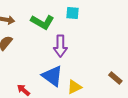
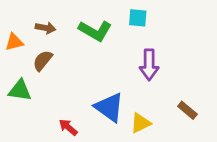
purple arrow: (60, 46) -> (149, 65), moved
brown rectangle: (115, 78) -> (187, 110), moved

